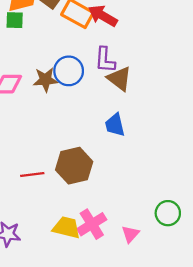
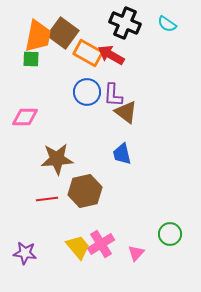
blue circle: (69, 71) -> (87, 92), moved
brown star: (45, 80) -> (57, 159), moved, size x1.4
yellow trapezoid: (66, 227) -> (78, 247), turned 36

